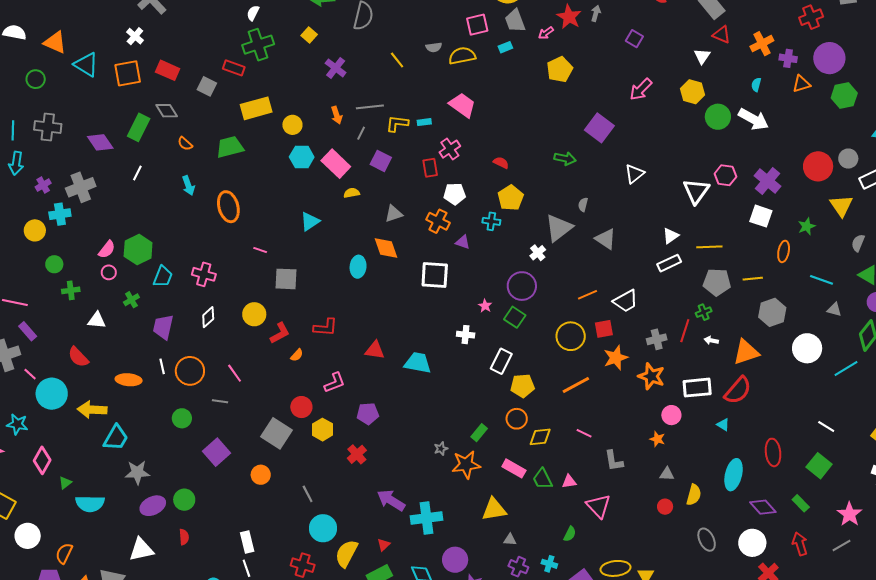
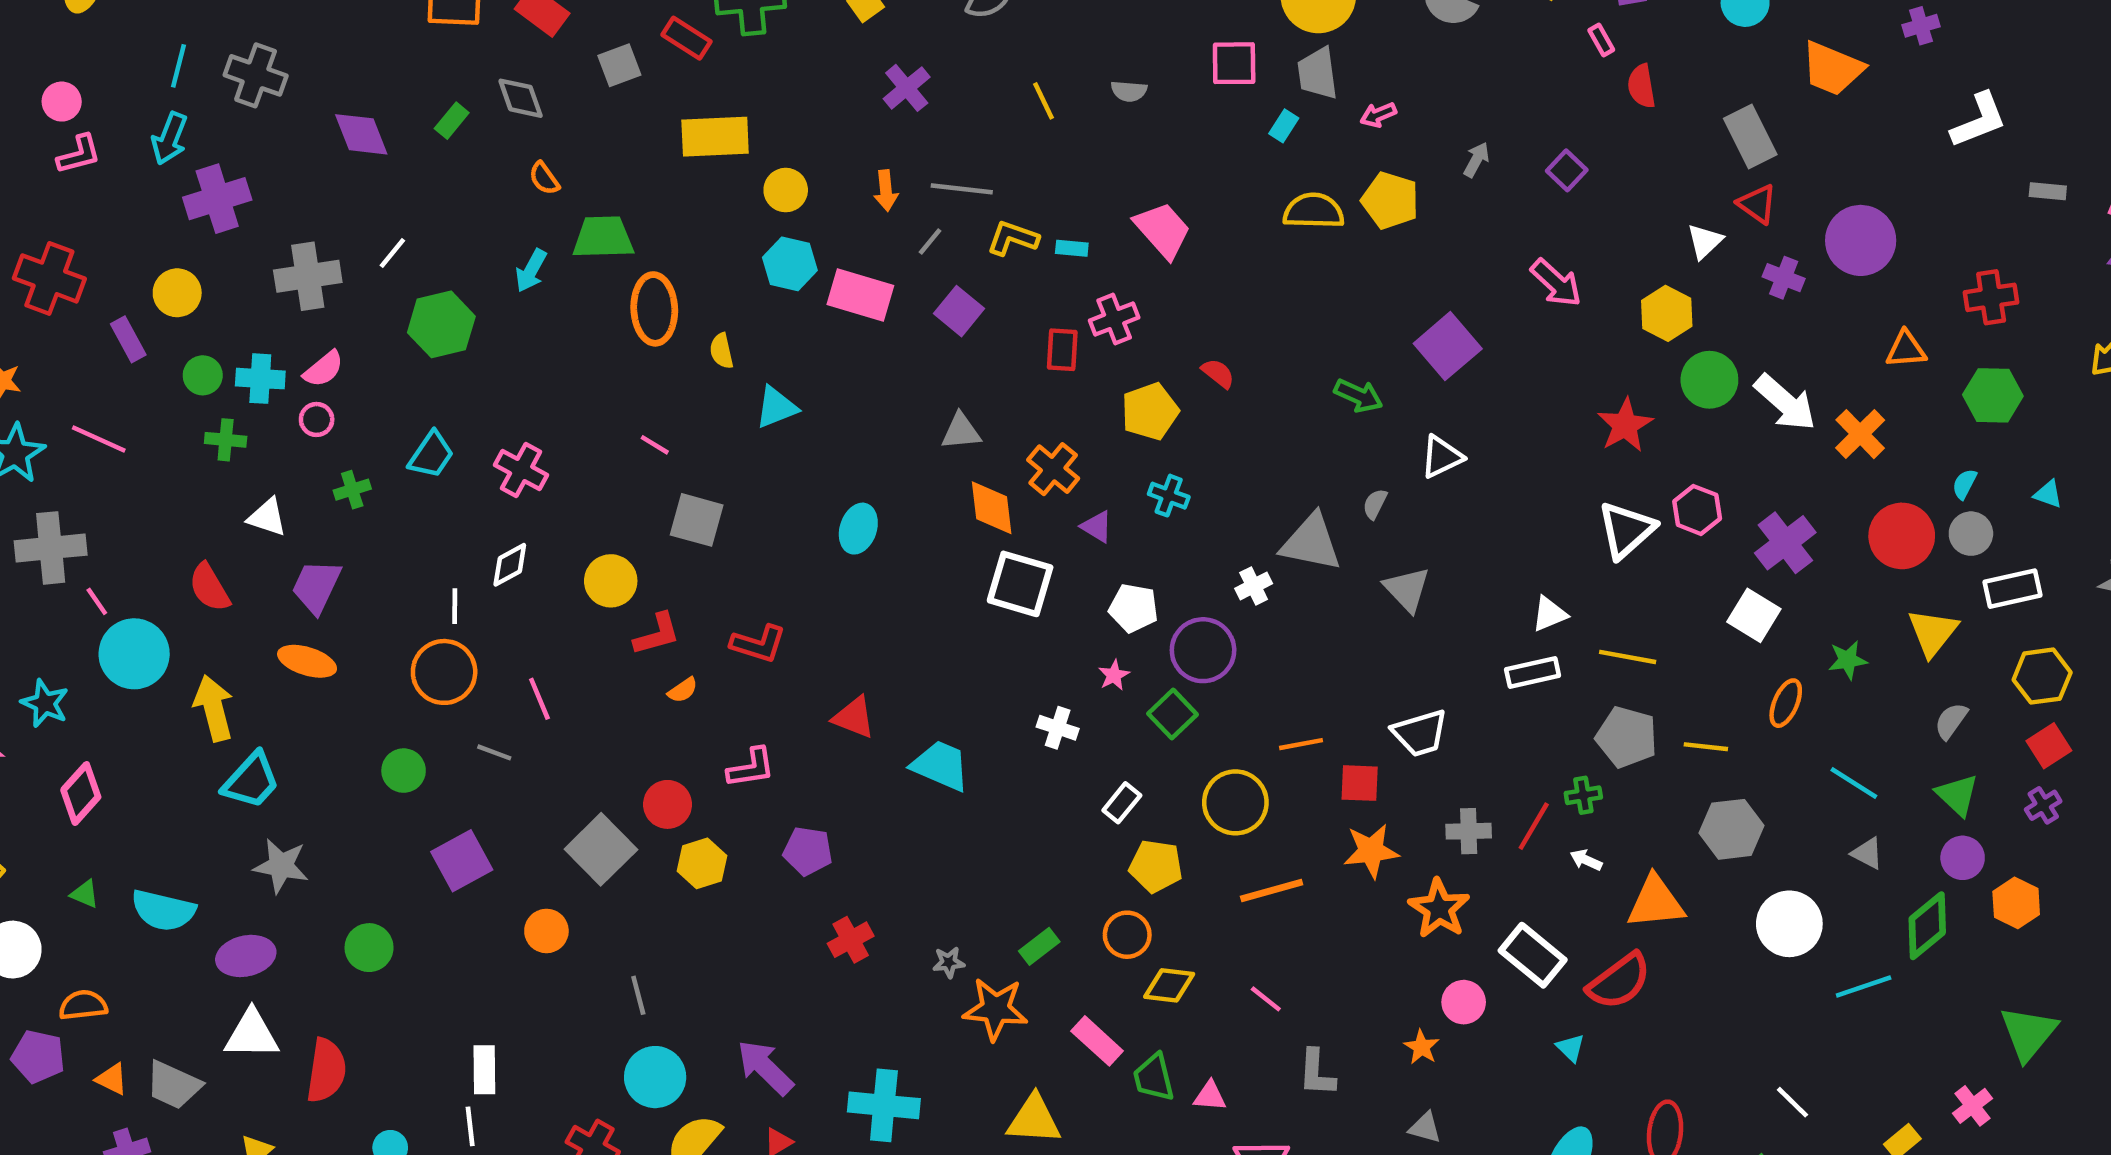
gray arrow: (596, 13) -> (1476, 160), moved
red star: (569, 17) -> (1625, 425), moved
red cross: (811, 17) -> (1991, 297), moved
orange cross: (762, 44) -> (1860, 434), moved, turned -30
cyan rectangle: (505, 47) -> (1284, 126), turned -48
yellow semicircle: (462, 56) -> (1314, 211), moved
purple cross: (788, 58) -> (1784, 278), moved
purple circle: (829, 58) -> (1861, 240), moved
yellow pentagon: (560, 69) -> (1390, 200), turned 30
cyan semicircle: (756, 85) -> (1964, 484), moved
gray square: (207, 86) -> (619, 65), turned 30
pink arrow: (641, 89) -> (1556, 283), turned -105
green rectangle: (139, 127) -> (452, 121), size x0.6
green trapezoid: (230, 147) -> (603, 237), moved
pink rectangle: (336, 164) -> (860, 295), turned -40
white line: (137, 173) -> (392, 253), moved
white triangle: (634, 174) -> (1442, 457), moved
purple cross: (43, 185) -> (217, 199), size x1.8
cyan arrow: (188, 186) -> (531, 271), turned 36
gray cross: (81, 187) -> (308, 276), moved
yellow semicircle: (352, 193) -> (722, 351), moved, turned -105
white pentagon: (455, 194) -> (1134, 608), moved
yellow pentagon: (511, 198) -> (1150, 411), moved
orange ellipse: (228, 207) -> (654, 309), moved
cyan cross: (60, 214) -> (260, 379), moved
gray triangle: (559, 228) -> (1311, 542), turned 36
orange diamond: (386, 248) -> (992, 508), moved
green hexagon: (138, 249) -> (441, 324), moved
orange line: (587, 295) -> (1301, 744), moved
purple trapezoid: (163, 327) -> (316, 586), moved
purple rectangle: (28, 331) -> (128, 339), moved
yellow circle: (571, 336) -> (1235, 802), moved
white rectangle: (501, 361) -> (1122, 803), size x0.7
white line: (162, 366) -> (455, 606), moved
white rectangle: (697, 388) -> (1533, 955), turned 32
yellow arrow: (92, 410) -> (214, 708), turned 60
red cross: (357, 454) -> (851, 940), moved
green triangle: (65, 483) -> (85, 894), moved, turned 48
purple arrow: (391, 500) -> (765, 1067), moved
purple ellipse: (153, 506) -> (246, 956), moved
red semicircle: (184, 537) -> (326, 1070), moved, size x1.8
orange semicircle: (64, 553) -> (83, 1005), turned 45

